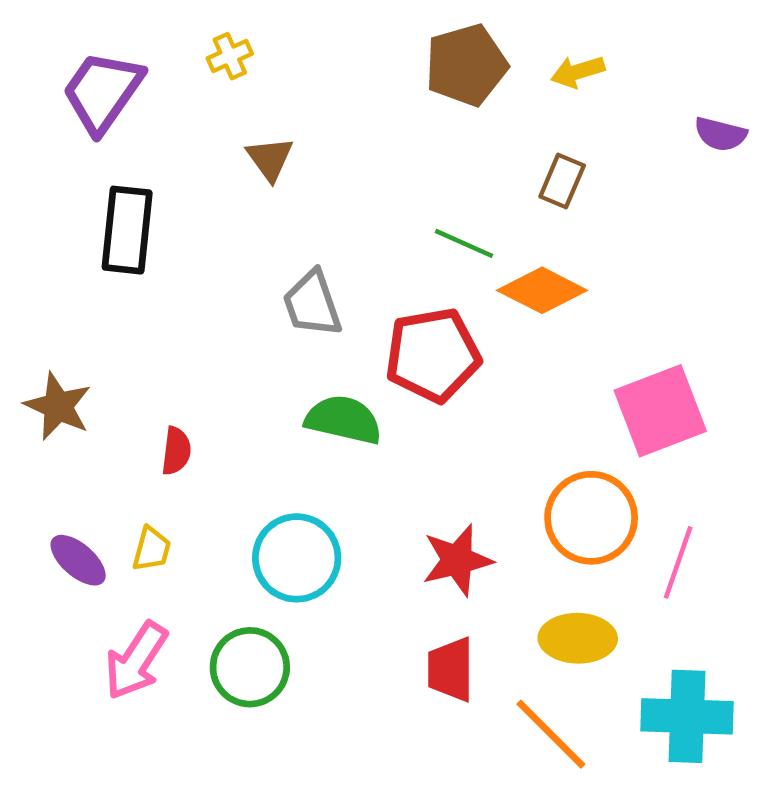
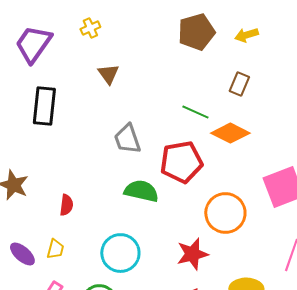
orange circle: (591, 518) -> (225, 213), moved

